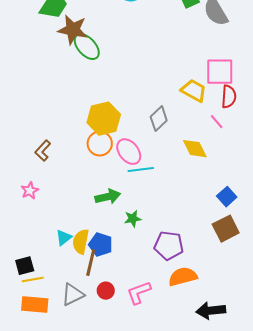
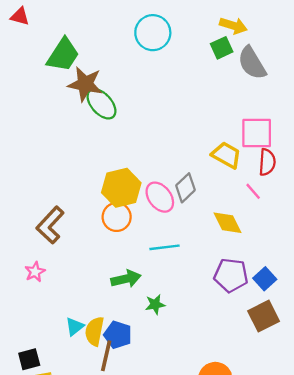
brown L-shape: (43, 151) -> (50, 225), size x1.5
pink ellipse: (129, 152) -> (160, 197), moved
purple pentagon: (169, 246) -> (231, 275), moved

